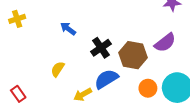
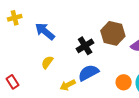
blue arrow: (68, 29) -> (45, 31), moved, size x1.5
brown hexagon: (133, 55) -> (113, 33), moved

